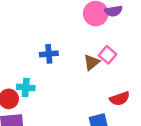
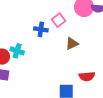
pink square: (108, 55) -> (59, 20), moved

